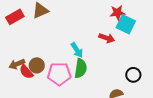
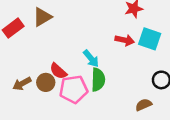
cyan square: (126, 24) -> (150, 39), moved
red semicircle: (26, 72) -> (58, 71), moved

